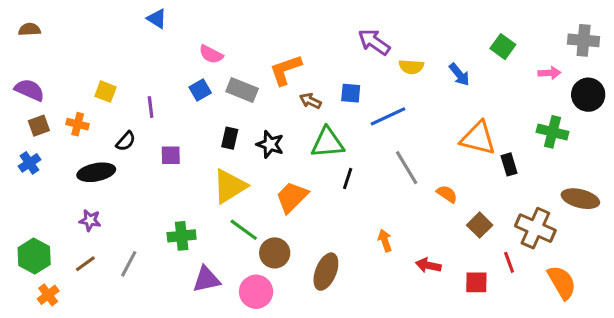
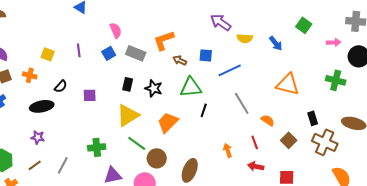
pink semicircle: (211, 54) -> (116, 30), turned -140
purple line: (151, 107) -> (79, 50), moved
black rectangle: (509, 164) -> (313, 118), moved
red line: (509, 262) -> (255, 142), moved

